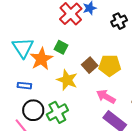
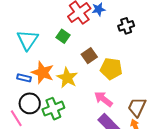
green square: (61, 47) -> (63, 36), moved
orange star: (41, 59) -> (43, 72), moved, turned -30
brown square: (90, 65) -> (89, 56), moved

